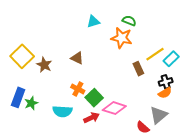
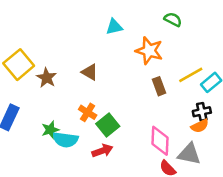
green semicircle: (129, 21) -> (173, 19), moved
brown rectangle: (138, 69) -> (159, 86), moved
green star: (31, 103) -> (50, 130), moved
pink diamond: (114, 108) -> (160, 141), moved, turned 70
gray triangle: (159, 115) -> (189, 154), turned 48

